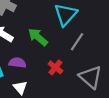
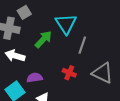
green arrow: (38, 37) -> (43, 39), moved, turned 108

